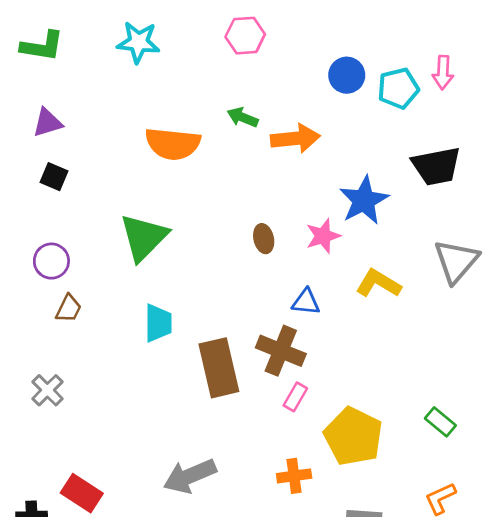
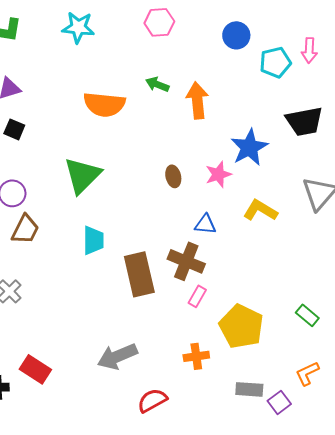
blue circle: (347, 75) -> (236, 35), moved
orange arrow: (295, 138) -> (197, 100), turned -90
brown trapezoid: (69, 309) -> (25, 229), size x1.4

